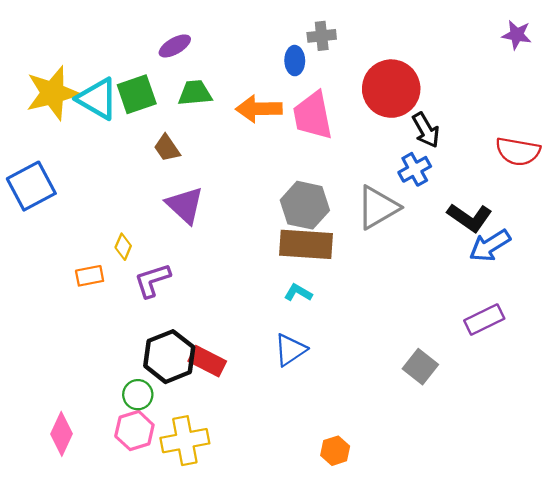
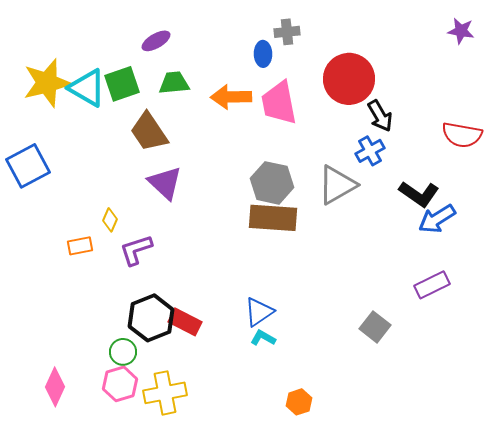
brown trapezoid: (167, 148) -> (149, 132), size x1.6
cyan L-shape: (298, 293) -> (263, 338), moved

